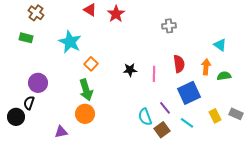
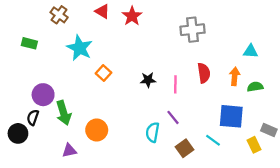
brown cross: (36, 13) -> (59, 15), moved
gray cross: (169, 26) -> (192, 30), size x1.5
cyan triangle: (220, 45) -> (251, 51), turned -32
green arrow: (86, 90) -> (64, 113), moved
blue square: (189, 93) -> (231, 116), moved, turned 30
purple line: (165, 108) -> (173, 117), moved
yellow rectangle: (215, 116) -> (254, 145), moved
cyan semicircle: (145, 117) -> (153, 132), moved, turned 30

